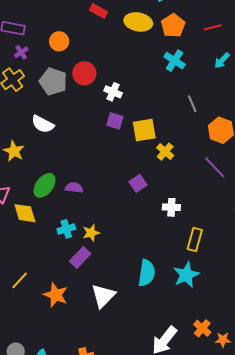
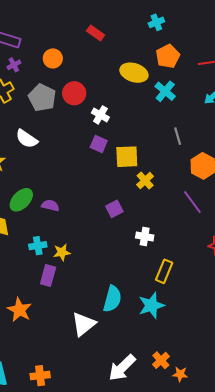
yellow ellipse: (138, 22) -> (134, 73), moved
purple rectangle: (80, 257) -> (48, 276), turned -35
white triangle: (103, 296) -> (84, 324), moved

